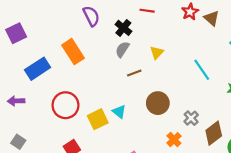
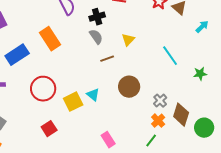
black cross: (123, 28) -> (97, 17), turned 35
gray semicircle: (122, 49) -> (96, 37), turned 112
brown diamond: (214, 133) -> (181, 115), turned -35
orange cross: (174, 140) -> (158, 121), moved

